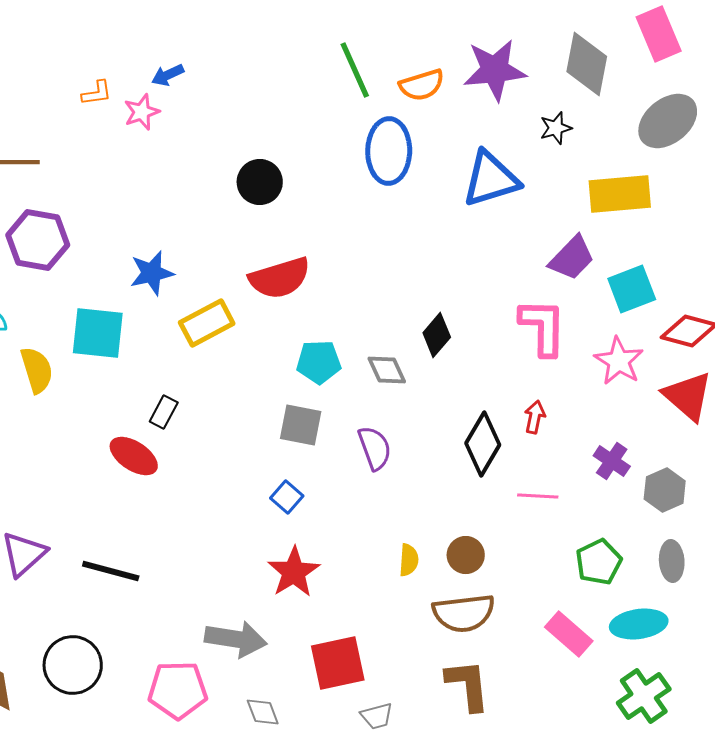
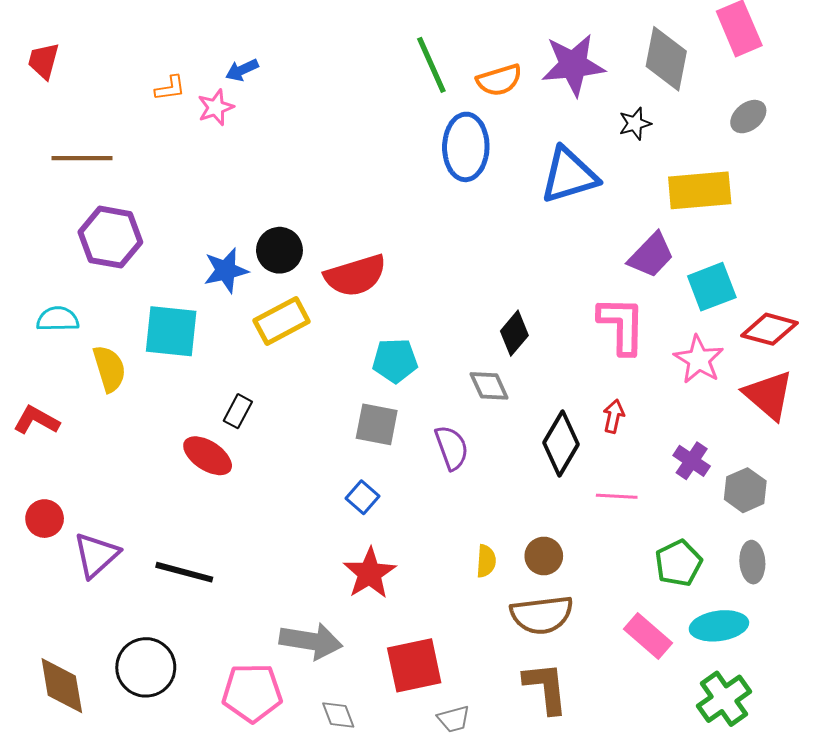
gray ellipse: (668, 121) -> (748, 117), size x0.6
black circle: (260, 182) -> (279, 250), moved
gray diamond: (387, 370) -> (489, 386), moved

